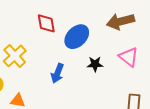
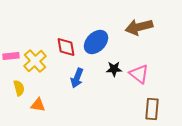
red diamond: (46, 23) -> (66, 47), moved
pink triangle: (129, 57) -> (139, 74), moved

